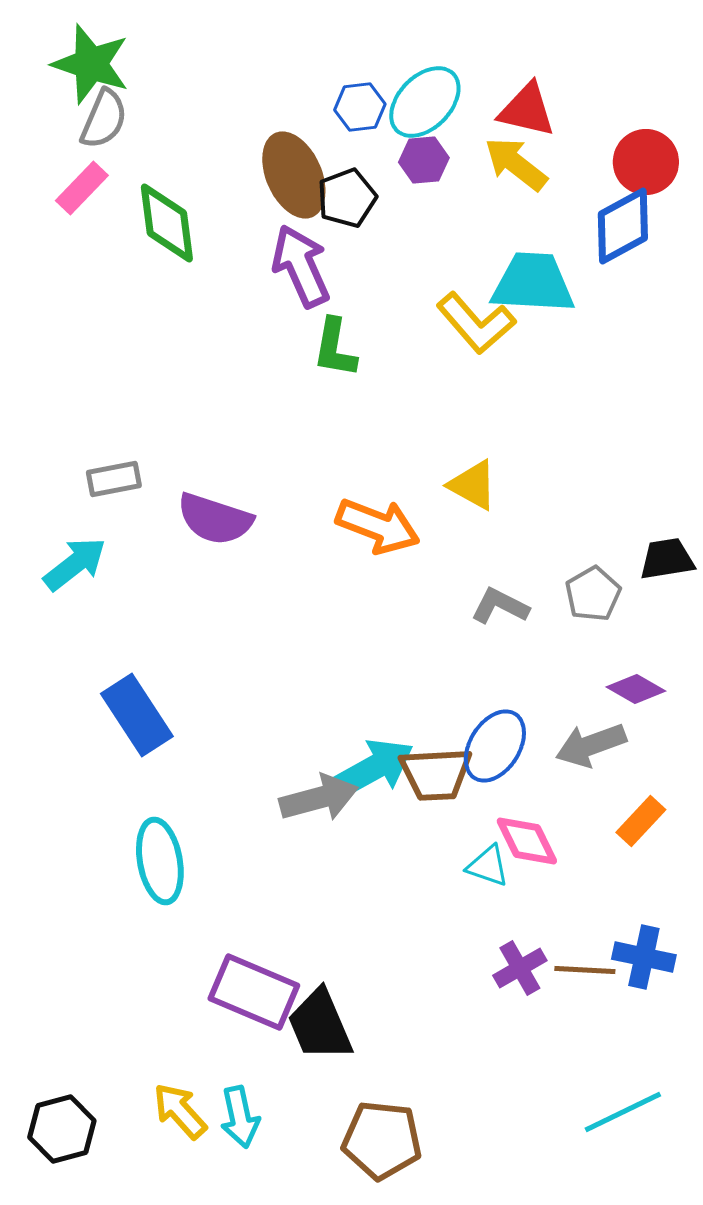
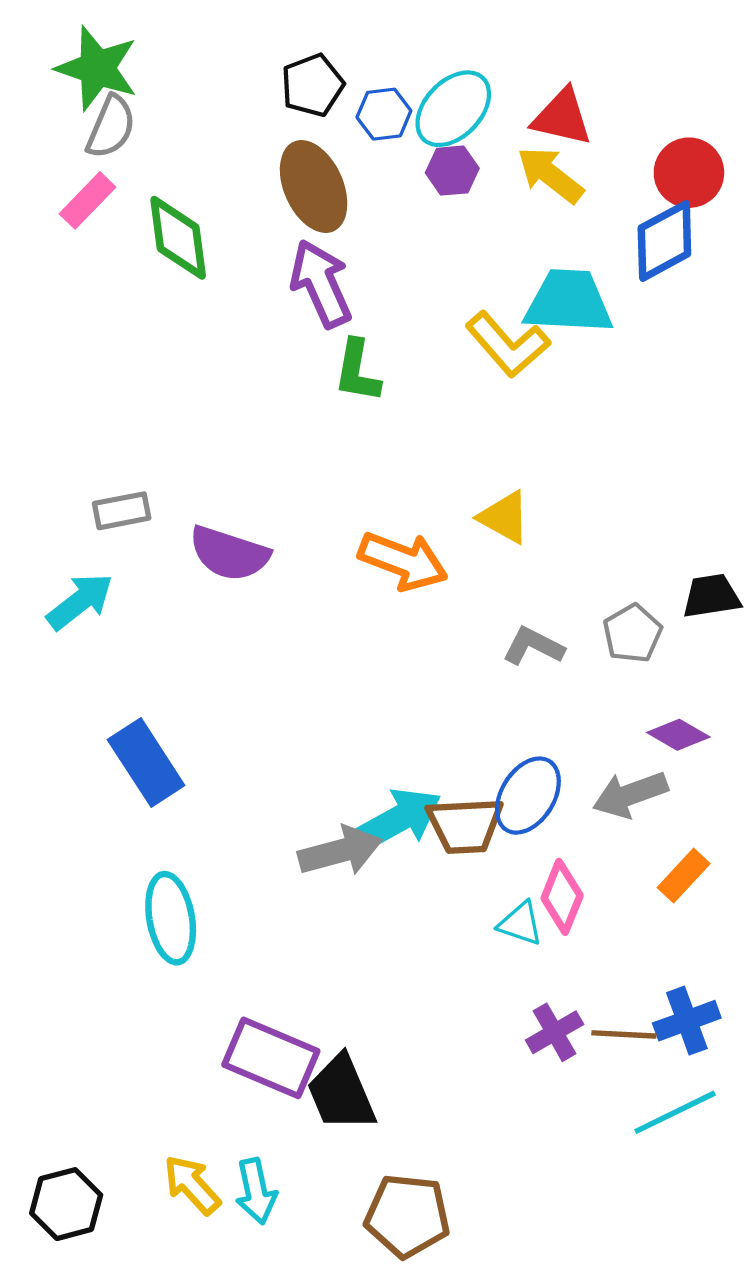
black pentagon: (347, 198) -> (312, 85), moved
pink diamond: (527, 841) -> (562, 897), turned 48
blue cross: (644, 957) -> (687, 1021), turned -32
cyan line: (623, 1112) -> (675, 1112), moved

